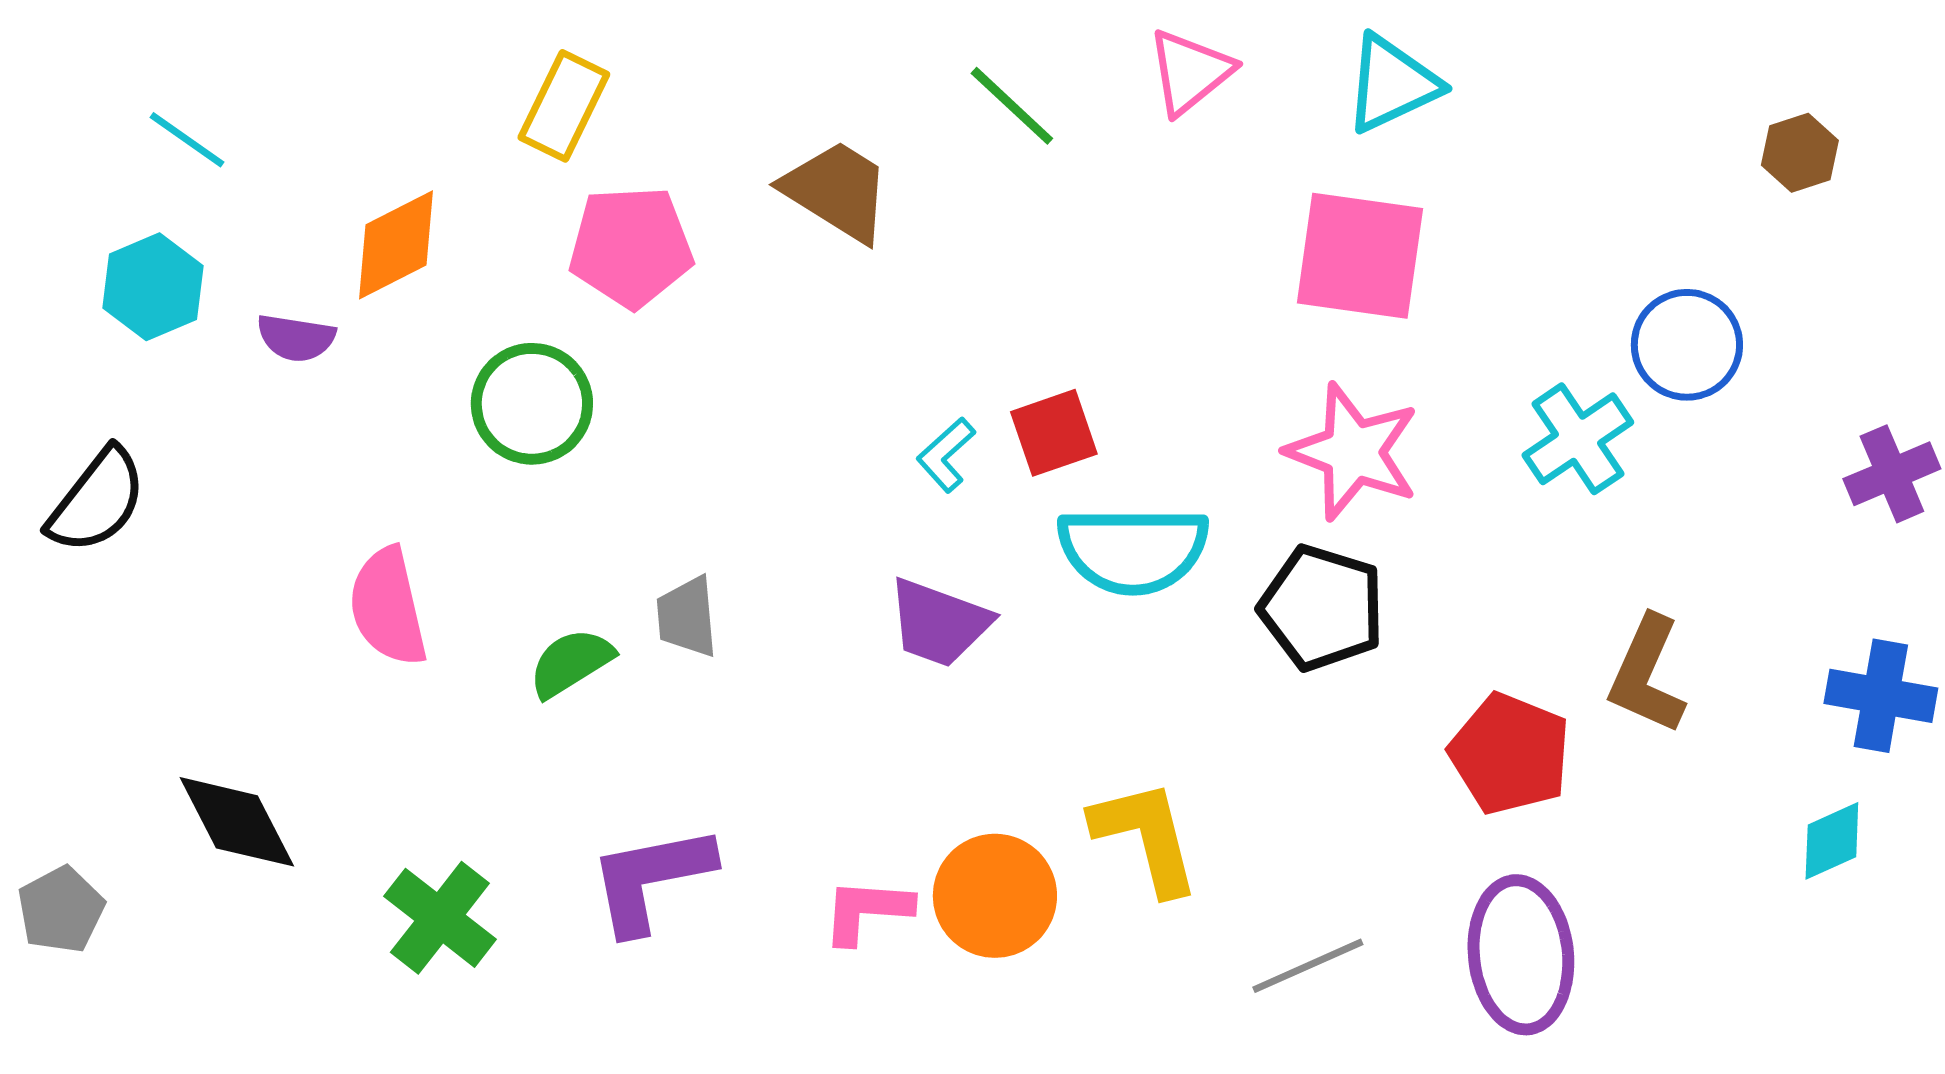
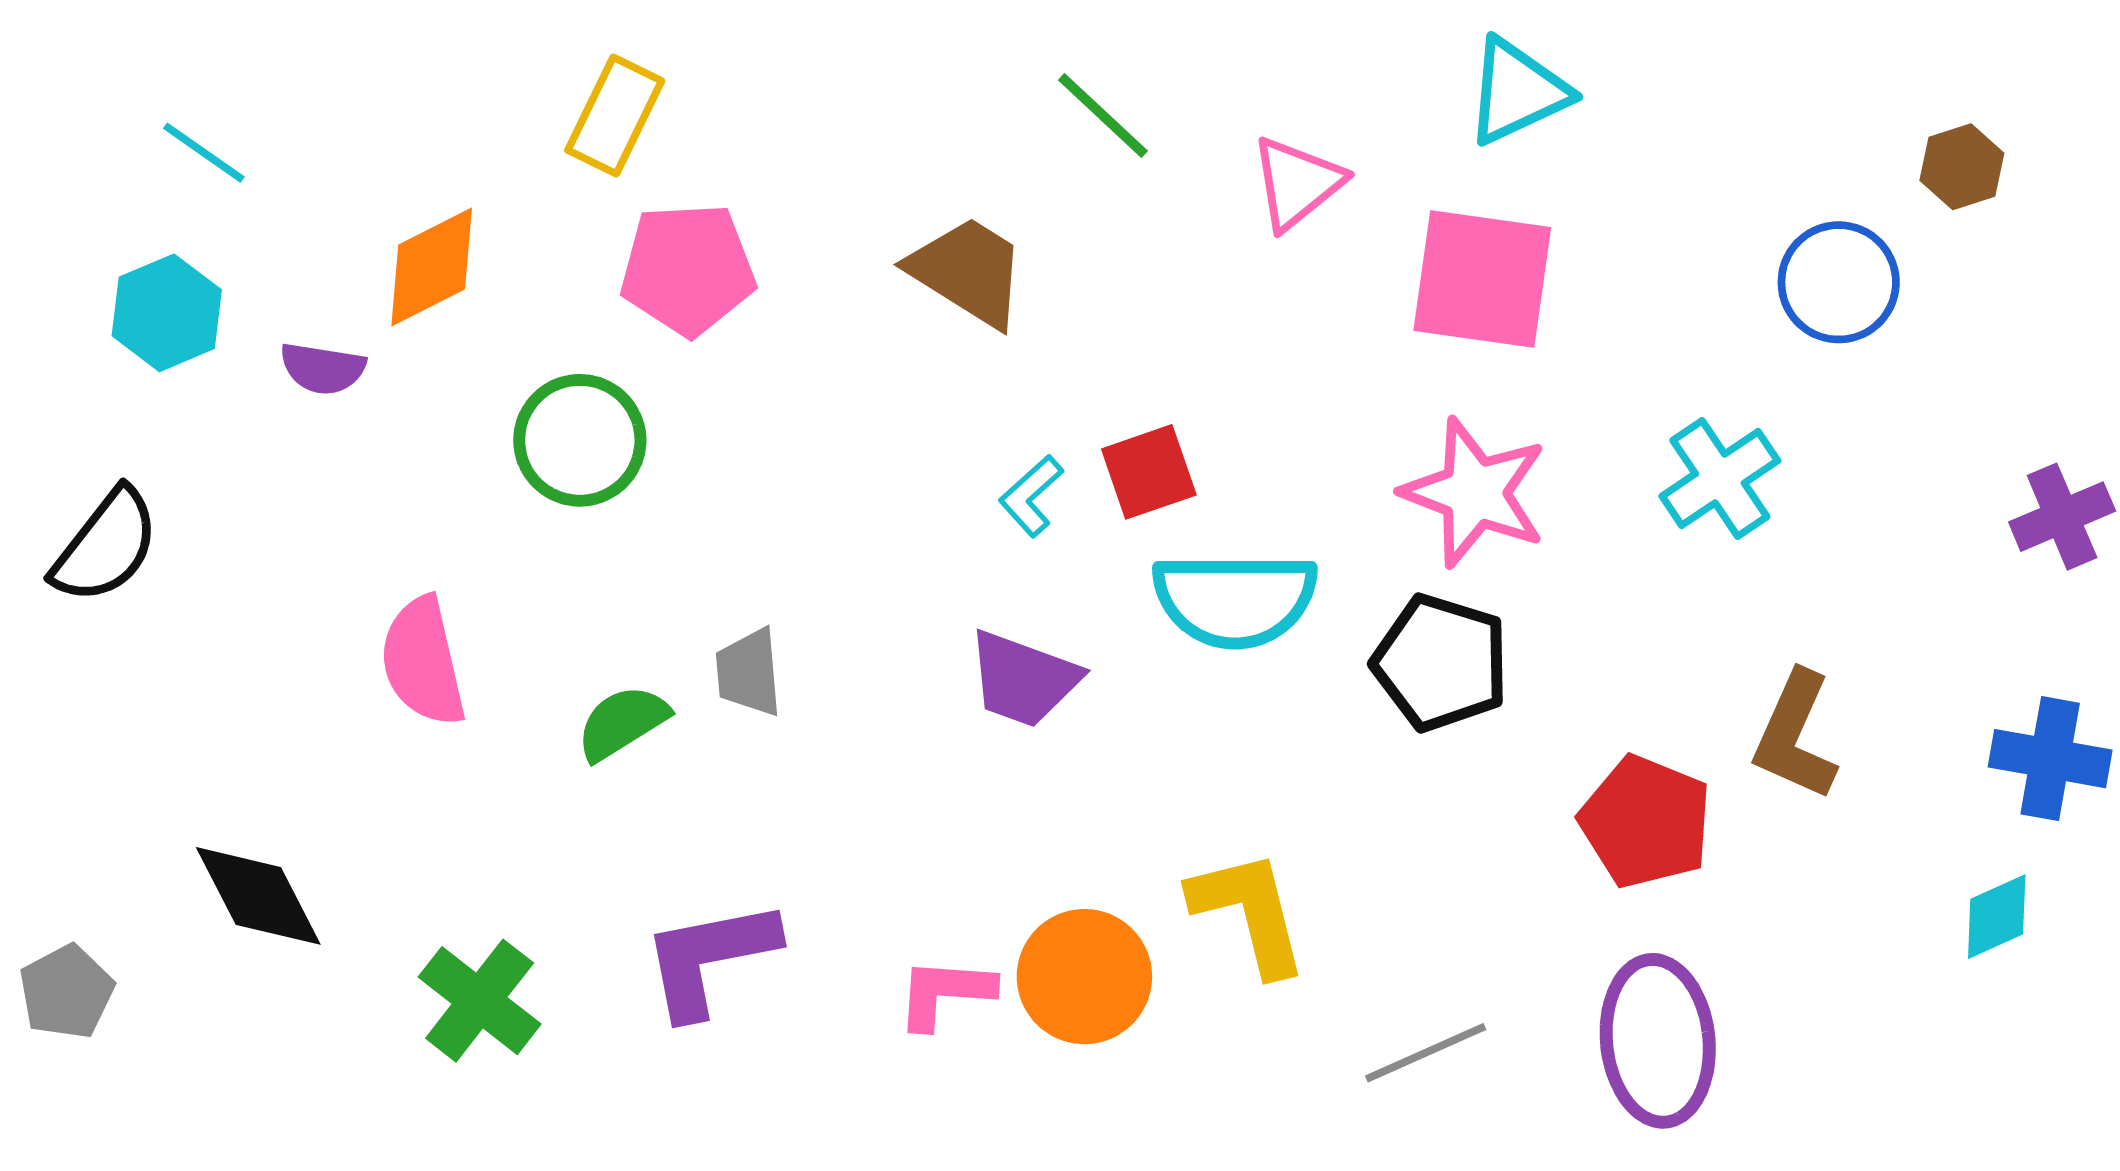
pink triangle: (1190, 72) -> (1297, 183), moved
brown trapezoid: (837, 191) -> (968, 271), moved
blue circle: (1687, 345) -> (1839, 282), moved

